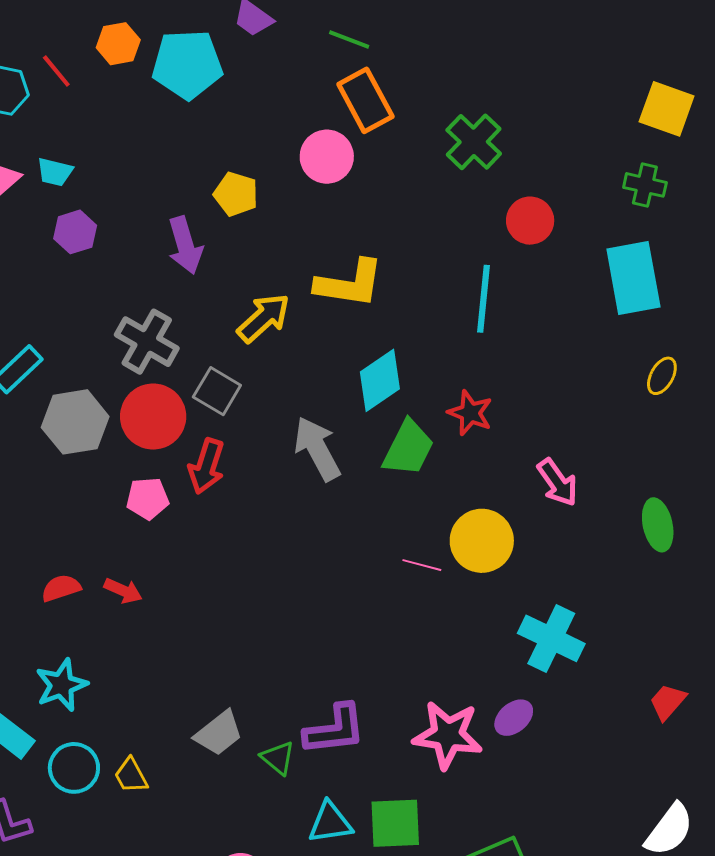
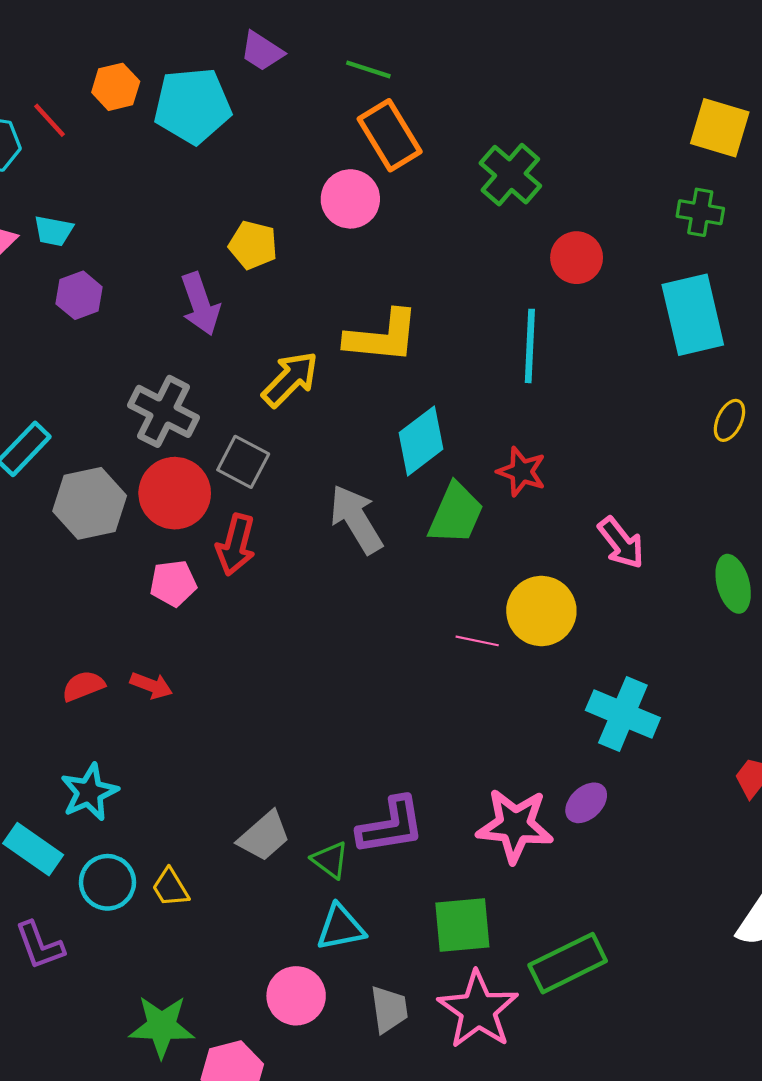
cyan triangle: (330, 823) -> (341, 927), moved

